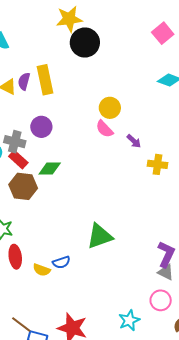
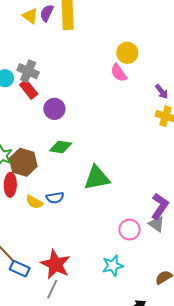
purple circle: (41, 127) -> (54, 109), moved
purple arrow: (134, 141) -> (162, 92), moved
green diamond: (50, 169) -> (61, 147), moved
brown hexagon: (23, 186) -> (23, 162), moved
pink circle: (161, 300) -> (130, 230), moved

